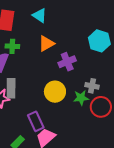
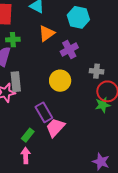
cyan hexagon: (99, 41) -> (78, 17), moved
green star: (81, 98) -> (103, 105), moved

